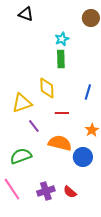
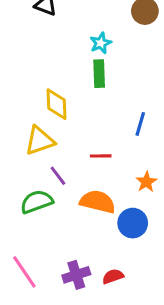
yellow diamond: (47, 88) -> (56, 104), moved
green semicircle: (21, 156) -> (37, 202), moved
red semicircle: (70, 192) -> (113, 276), turned 120

